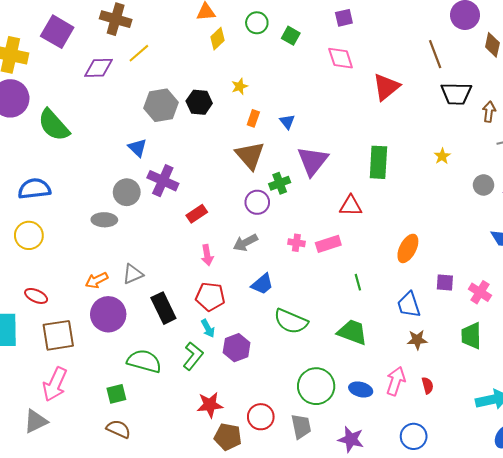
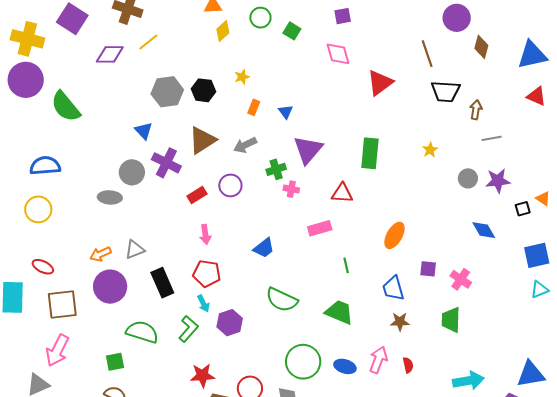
brown triangle: (250, 155) -> (202, 140), moved, turned 36
purple circle: (257, 202) -> (230, 185), moved
gray arrow: (245, 243) -> (245, 145), moved
pink cross: (296, 243) -> (291, 189), moved
blue trapezoid: (262, 284) -> (264, 248), moved

